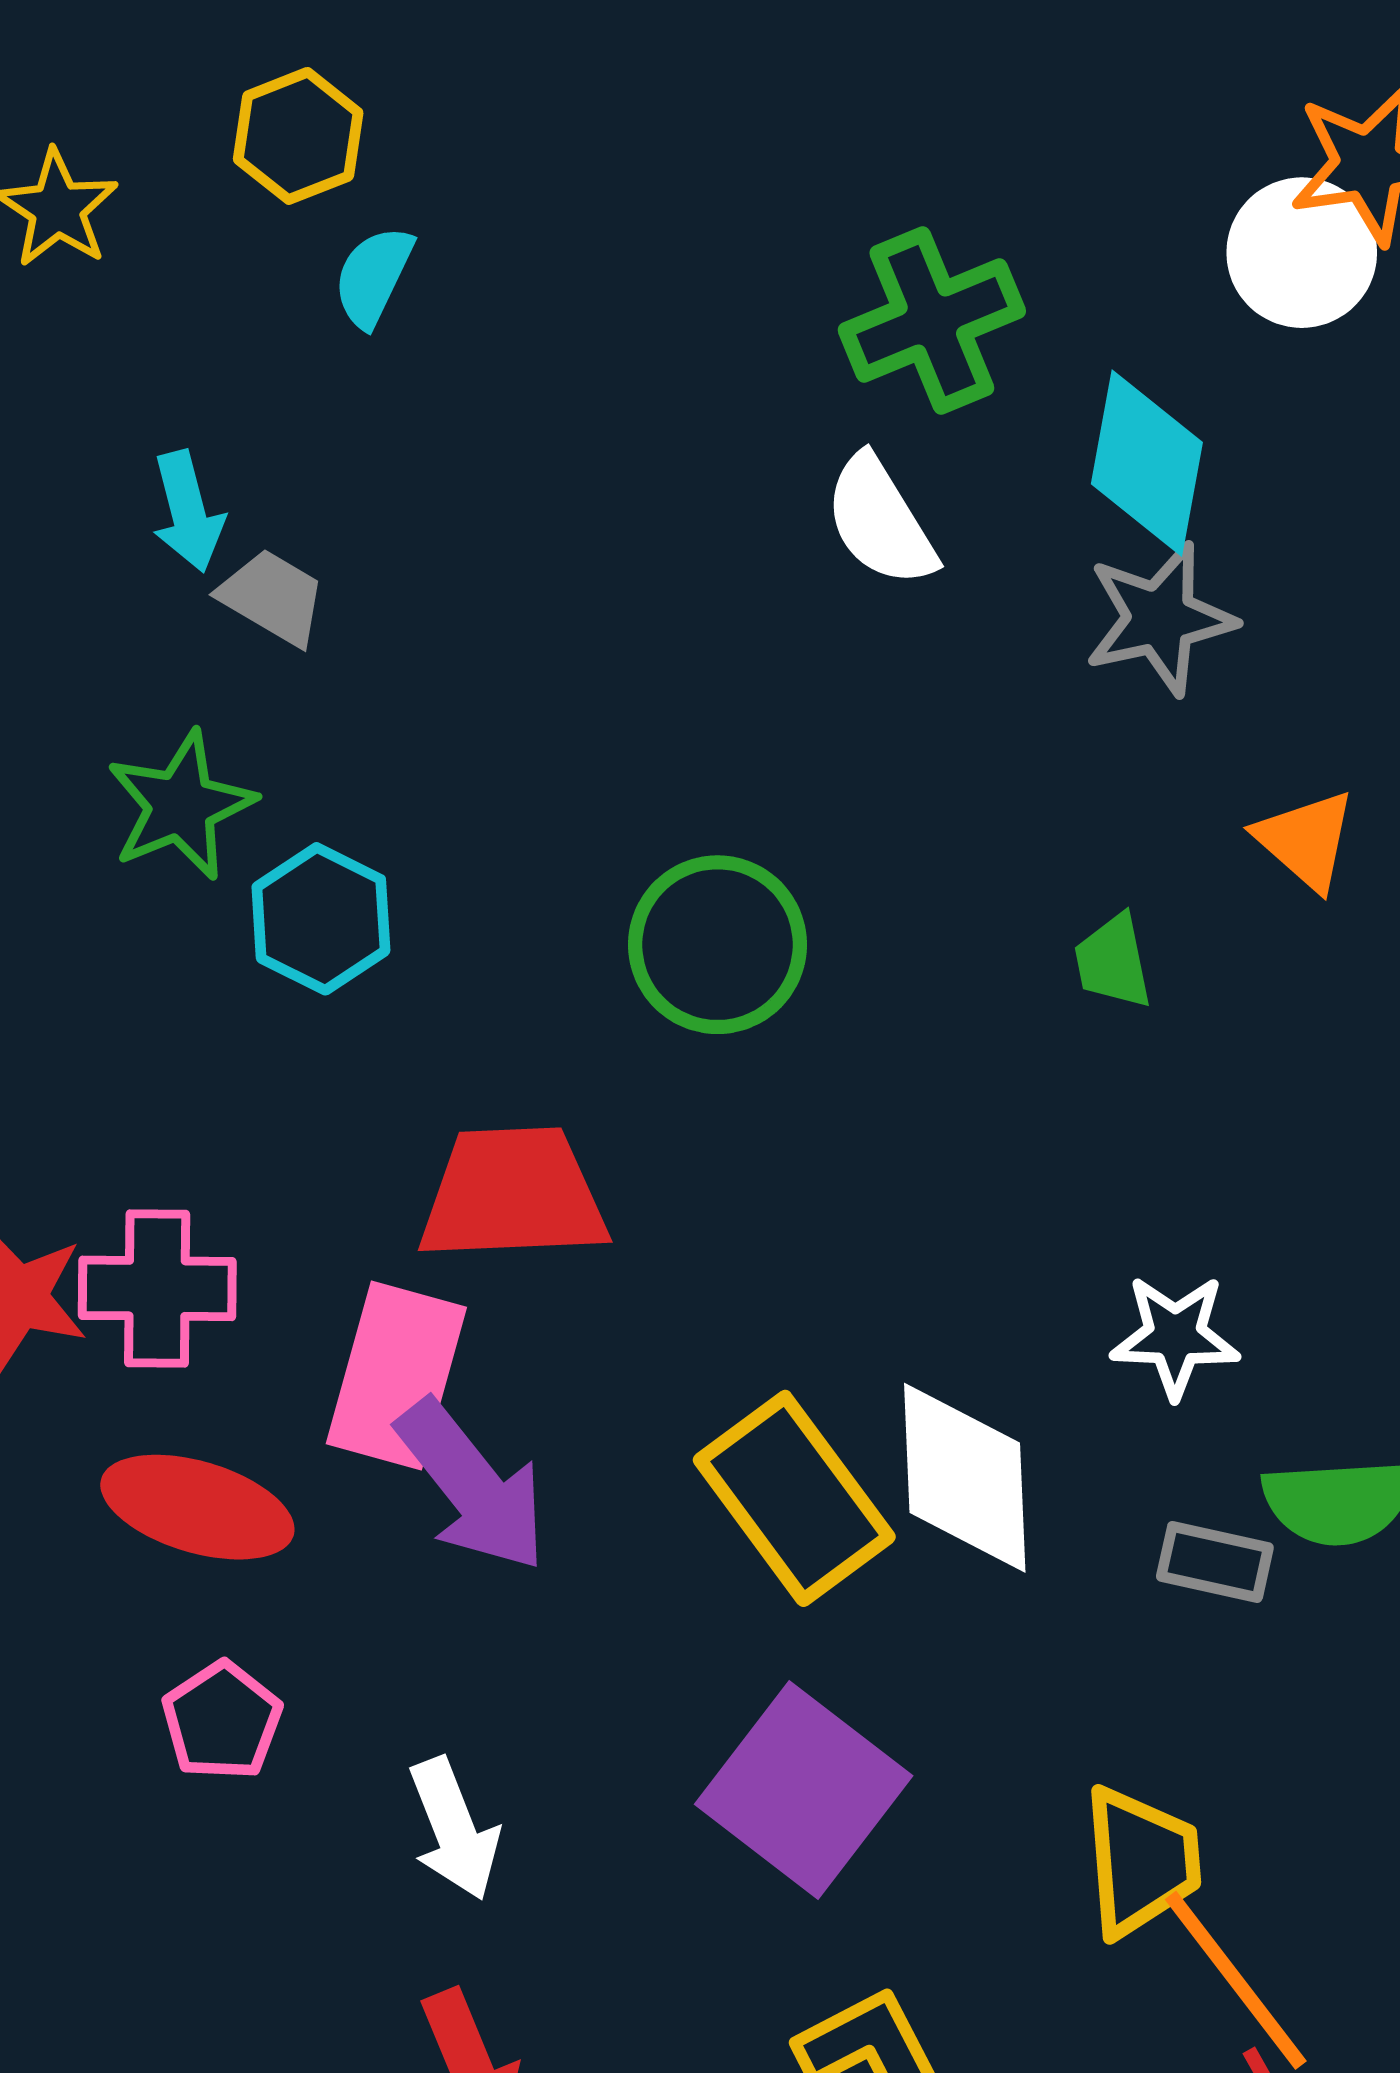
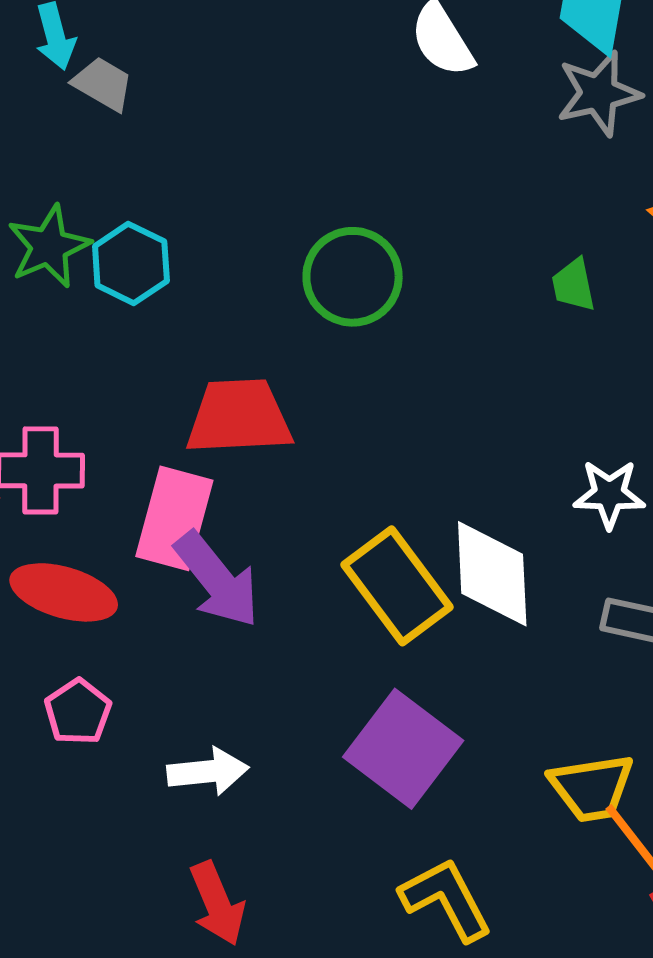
green star: (181, 805) -> (49, 246), moved
white arrow: (454, 1829) -> (208, 771), turned -74
yellow trapezoid: (1141, 1861) -> (592, 788), turned 86

